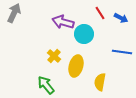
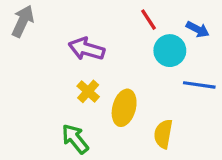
red line: (100, 13) -> (149, 20), moved
purple arrow: (63, 22) -> (86, 49), moved
cyan circle: (84, 34) -> (170, 51), moved

